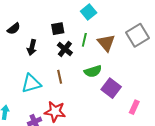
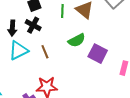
black cross: (65, 49) -> (33, 25), moved
cyan triangle: (31, 83) -> (18, 50), moved

